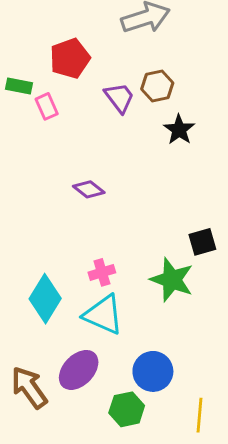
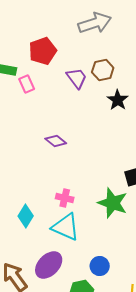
pink cross: (102, 272) -> (65, 198), turned 30
cyan diamond: (45, 299) -> (26, 216), size x0.7
blue circle: (153, 371) -> (100, 266), size x0.7

